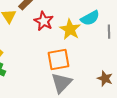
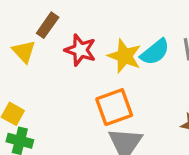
cyan semicircle: (90, 18) -> (155, 52), moved

